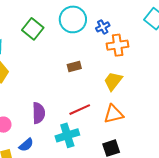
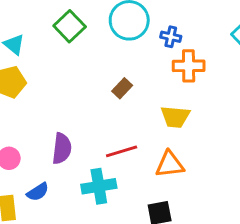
blue cross: (103, 27) -> (171, 37), turned 32
brown rectangle: (74, 67) -> (122, 88), turned -40
yellow trapezoid: (113, 81) -> (175, 117), turned -130

